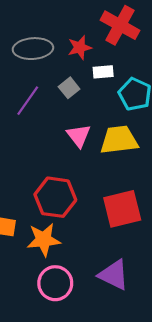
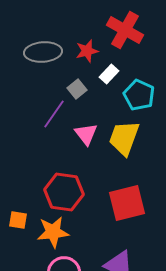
white rectangle: (103, 72) -> (109, 74), turned -42
purple line: (28, 101) -> (54, 114), moved
yellow trapezoid: (119, 140) -> (124, 138), turned -63

